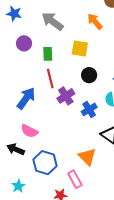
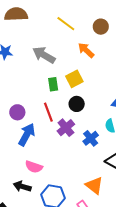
purple circle: (24, 43) -> (17, 112), moved
yellow square: (80, 48) -> (74, 79), turned -30
green rectangle: (48, 54) -> (53, 84), moved
black circle: (89, 75) -> (77, 104), moved

